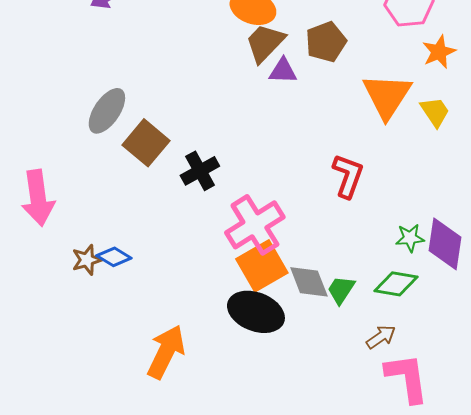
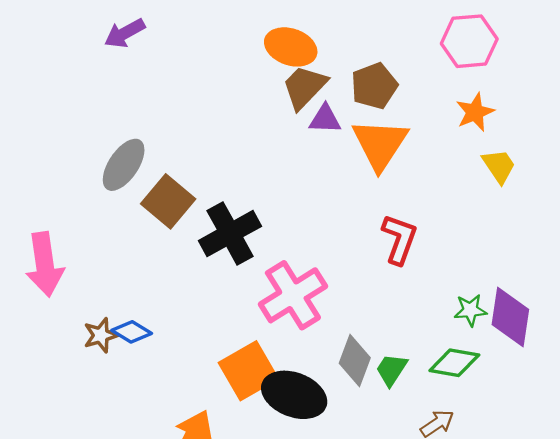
orange star: (439, 52) -> (475, 112), moved
orange triangle: (387, 96) -> (380, 144), moved
black cross: (200, 171) -> (230, 233), size x1.4
orange square: (262, 266) -> (248, 371), moved
gray diamond: (309, 282) -> (355, 360), turned 42

